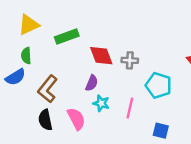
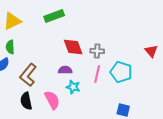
green rectangle: (67, 37) -> (54, 16), moved
purple semicircle: (92, 83) -> (65, 70), turned -112
pink line: (130, 108) -> (97, 74), moved

